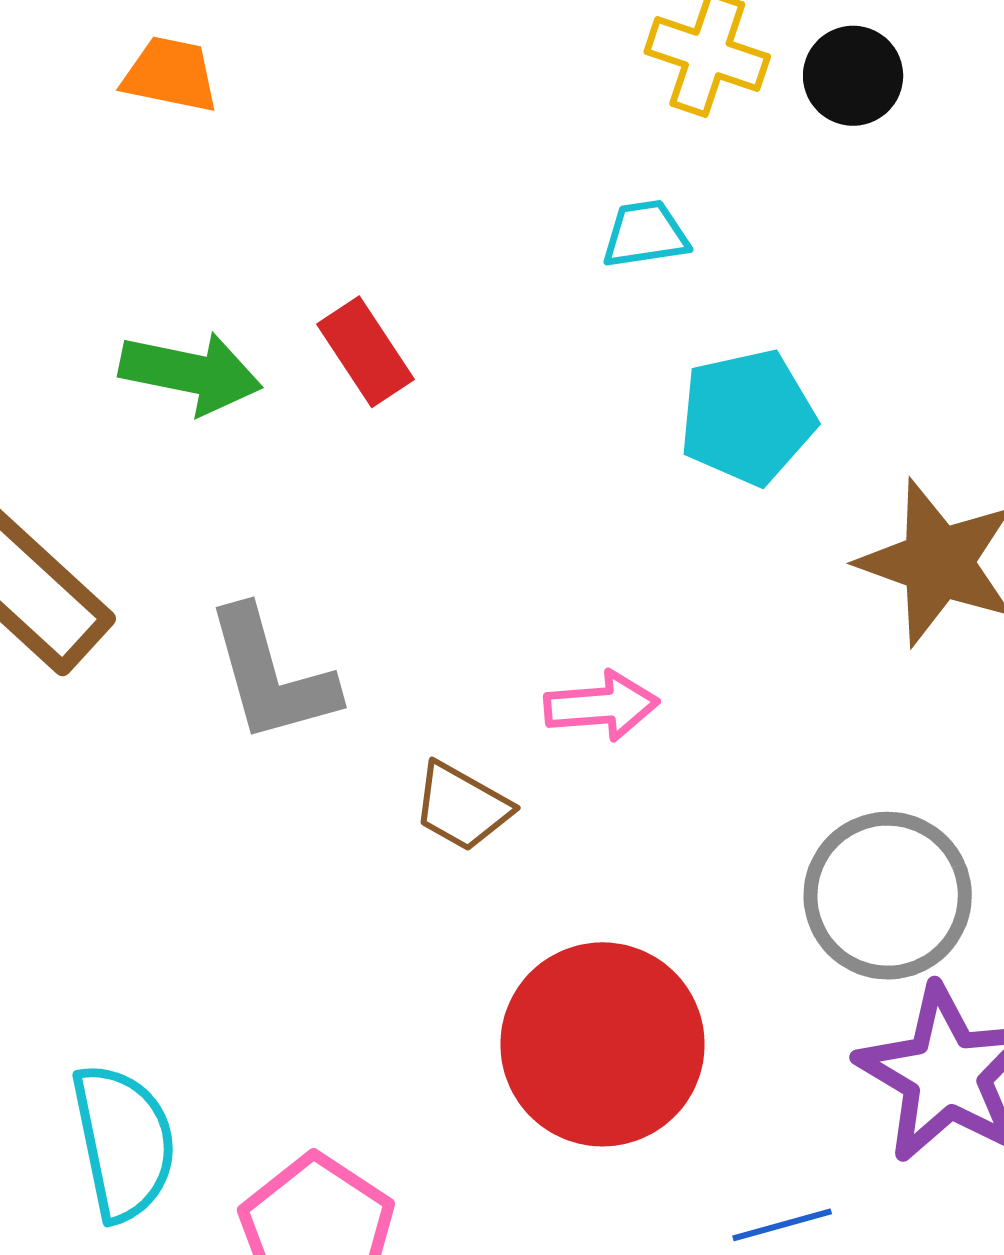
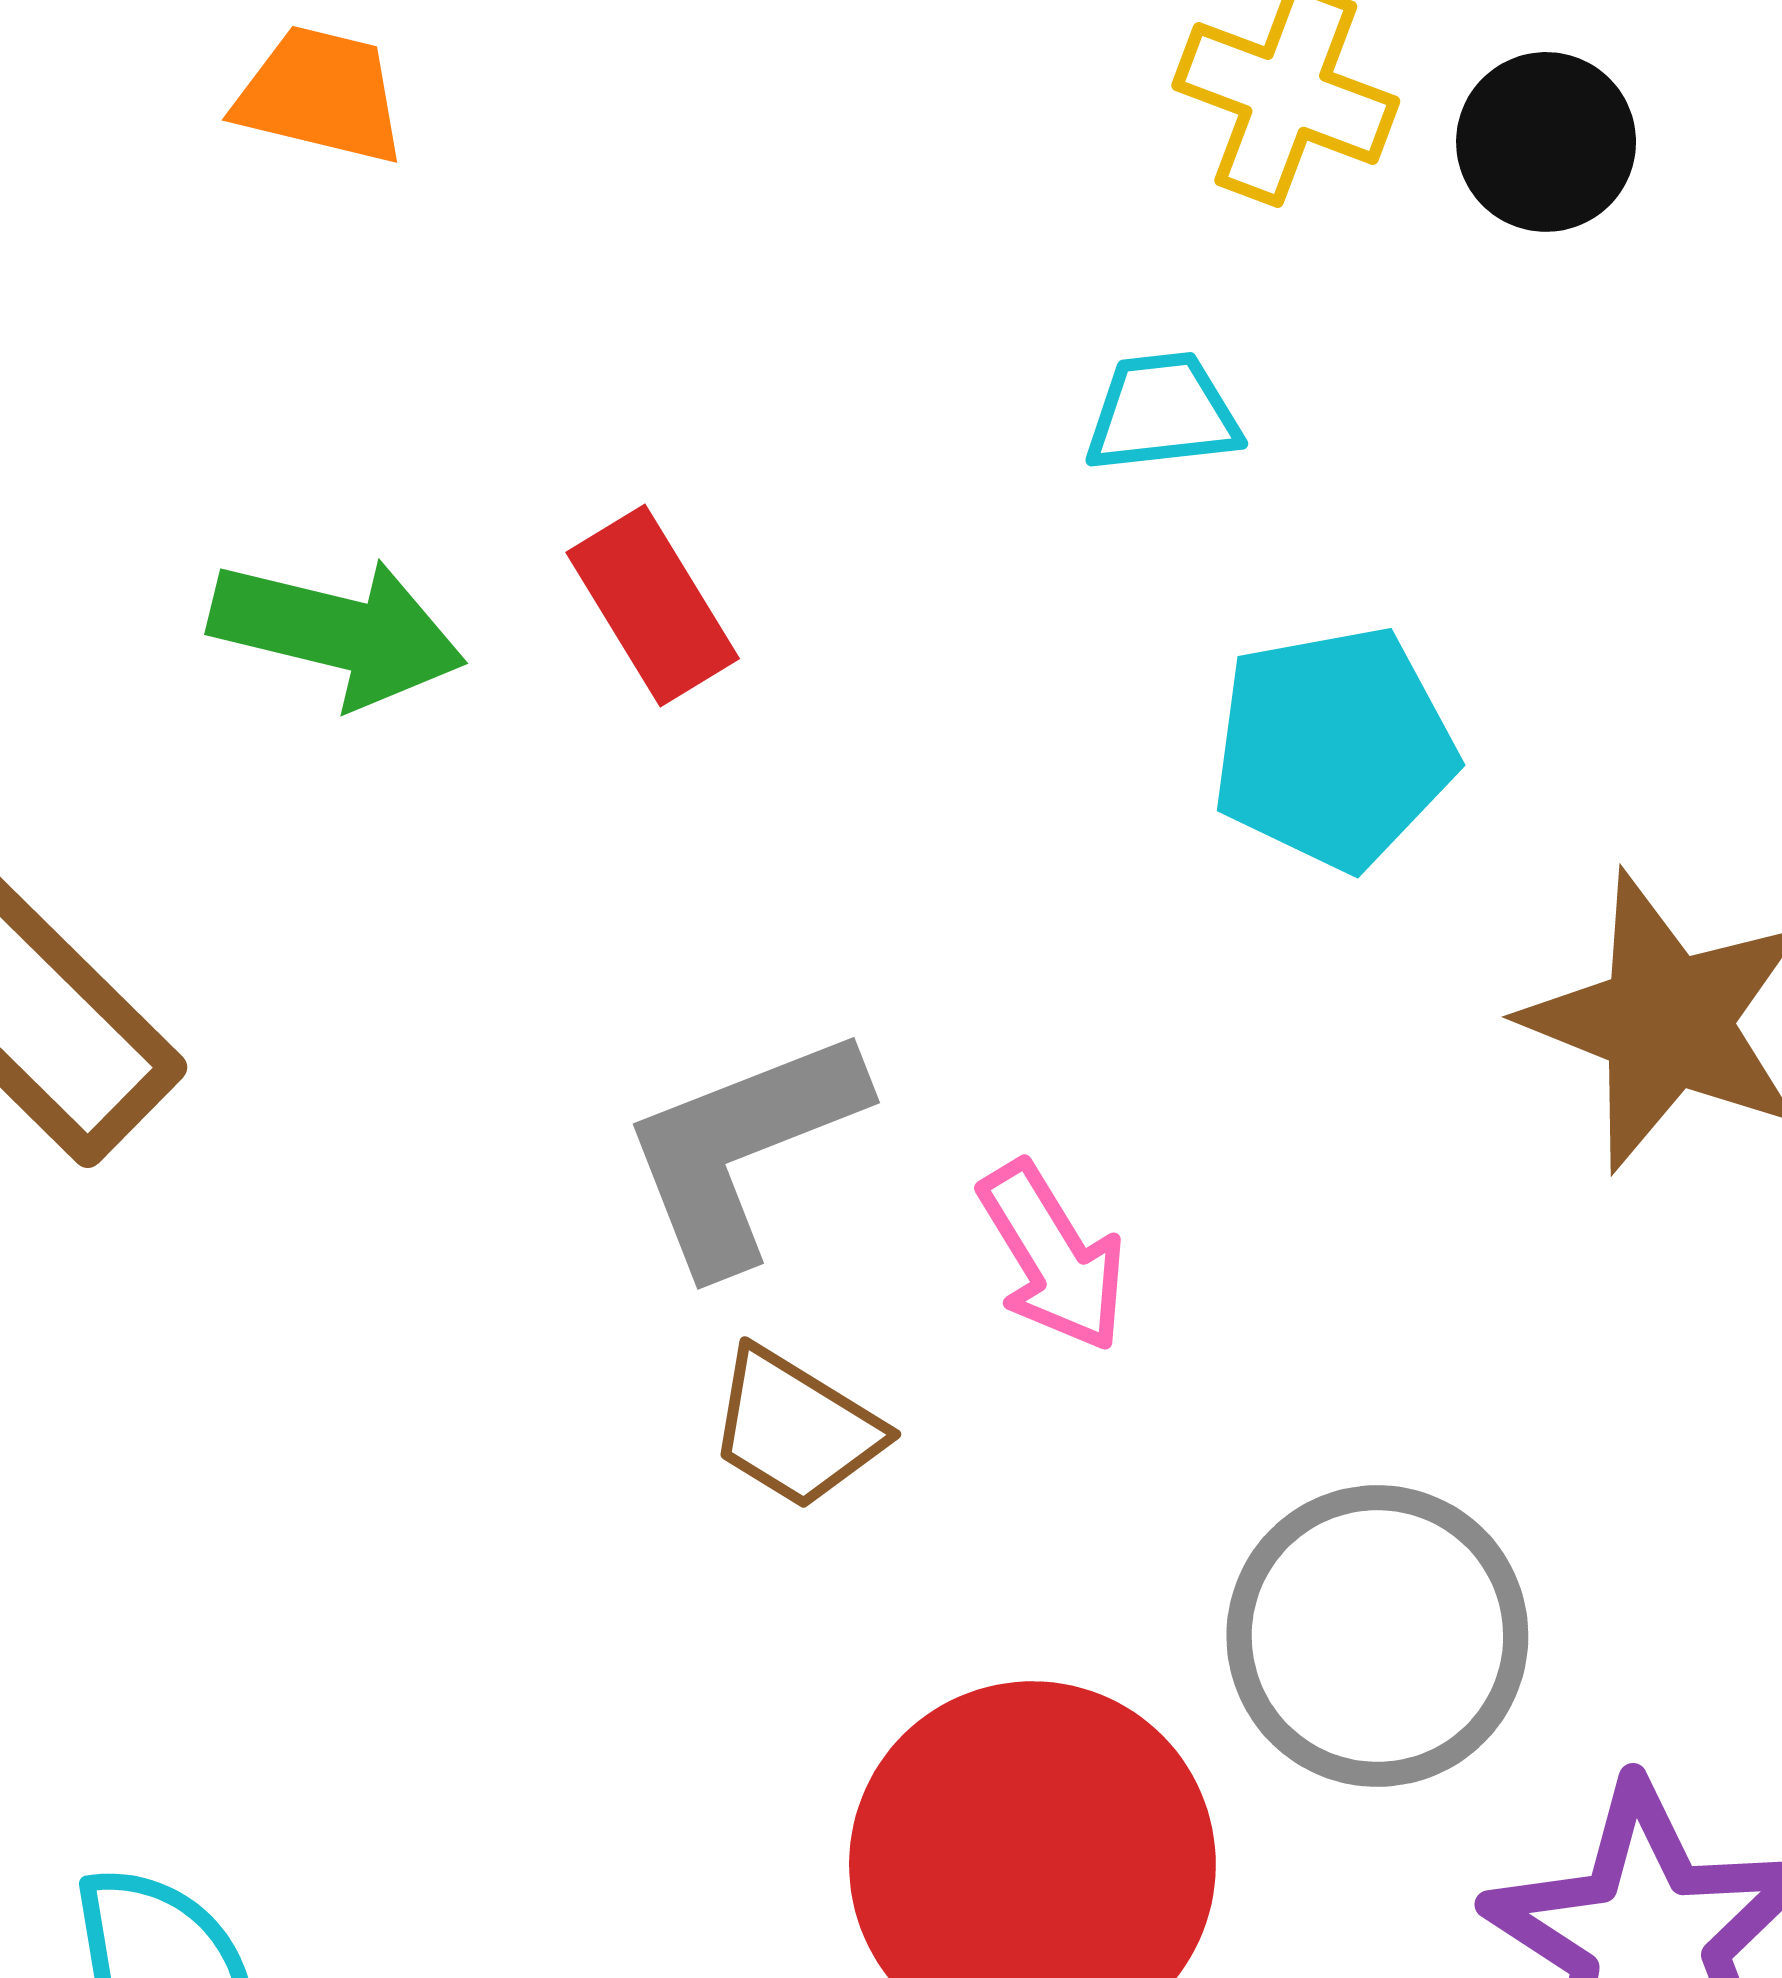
gray L-shape: (271, 675) -> (742, 1149), moved, turned 82
pink arrow: (601, 706) -> (1053, 1257), turned 61
gray circle: (888, 896) -> (1377, 1636), moved

